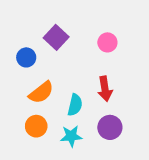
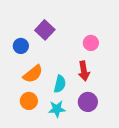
pink circle: (107, 42) -> (91, 43), moved

